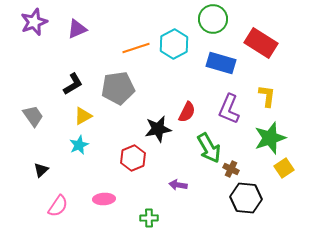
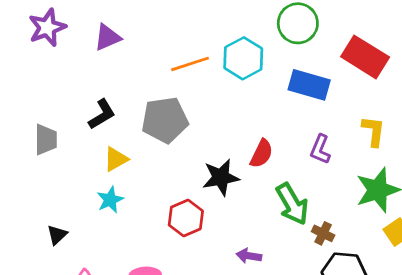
purple L-shape: (229, 109) -> (320, 149), size x0.7
gray trapezoid: (33, 116) -> (46, 140), moved, turned 35

